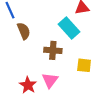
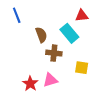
brown semicircle: (24, 31) -> (41, 35), moved
pink triangle: (50, 80) -> (50, 80), turned 35

